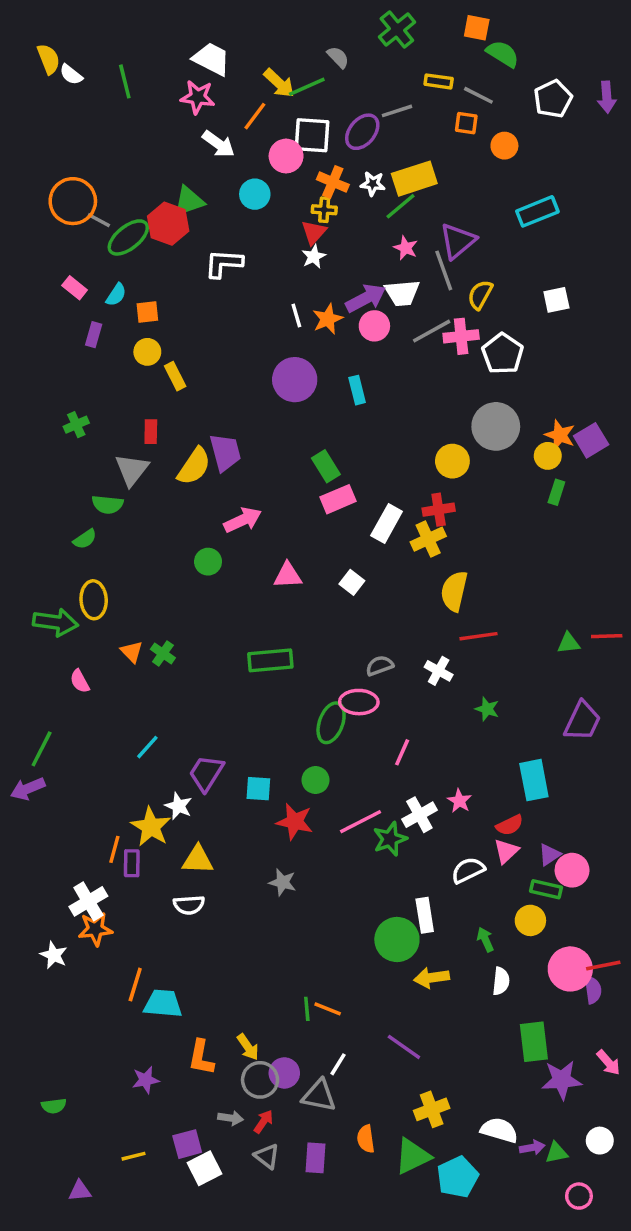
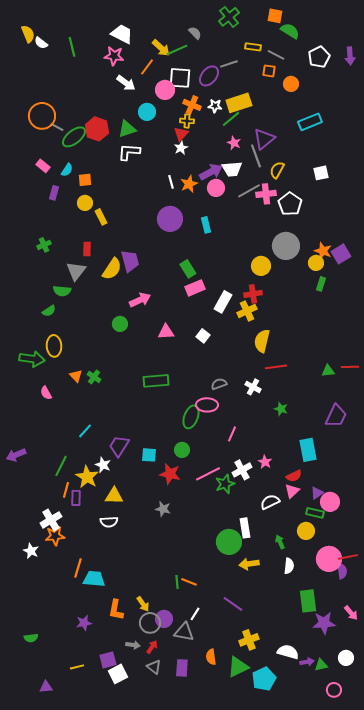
green triangle: (189, 201) -> (127, 129), moved
green line: (42, 749) -> (61, 466), moved

